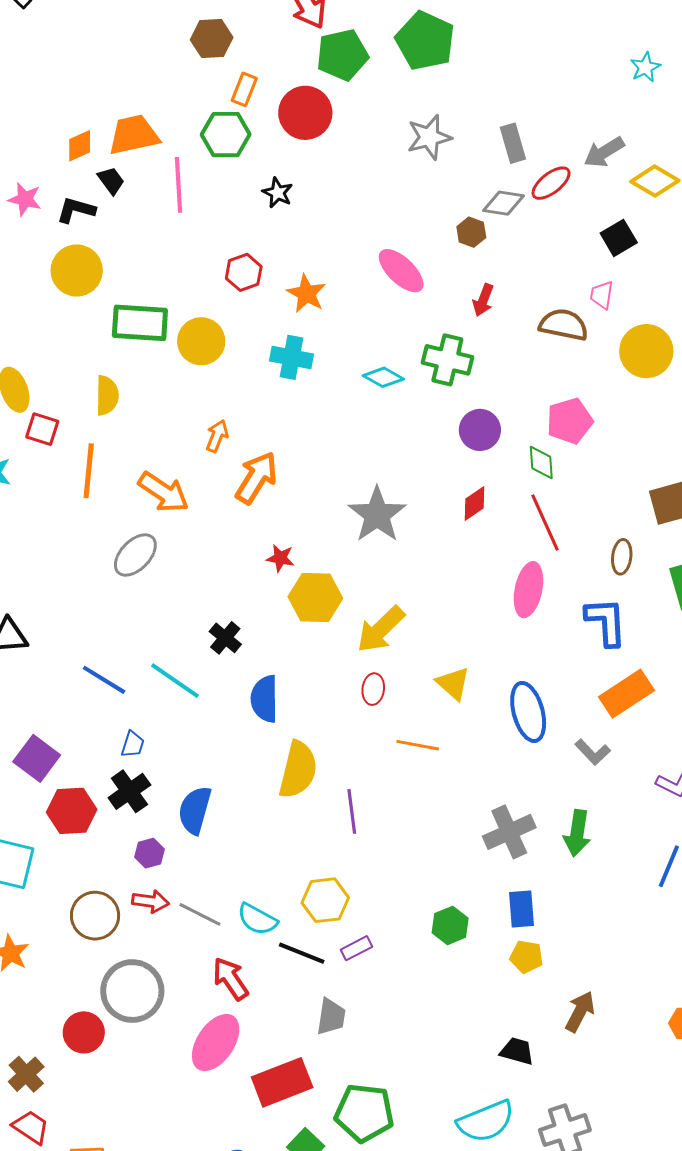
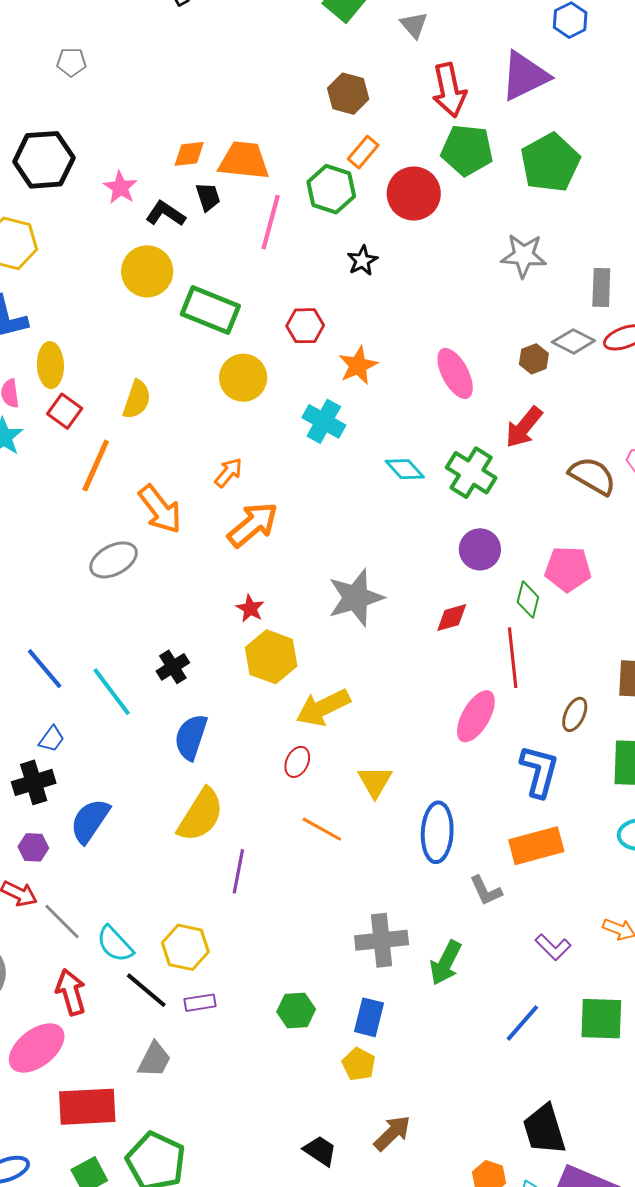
red arrow: (483, 300) -> (524, 427), size x1.4
green rectangle: (140, 323) -> (210, 310), moved

